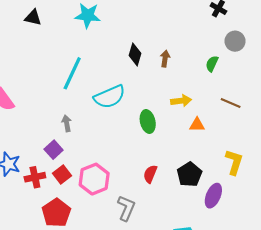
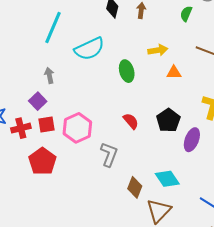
red semicircle: (150, 174) -> (131, 121), turned 120
red square: (62, 175) -> (47, 125), turned 30

